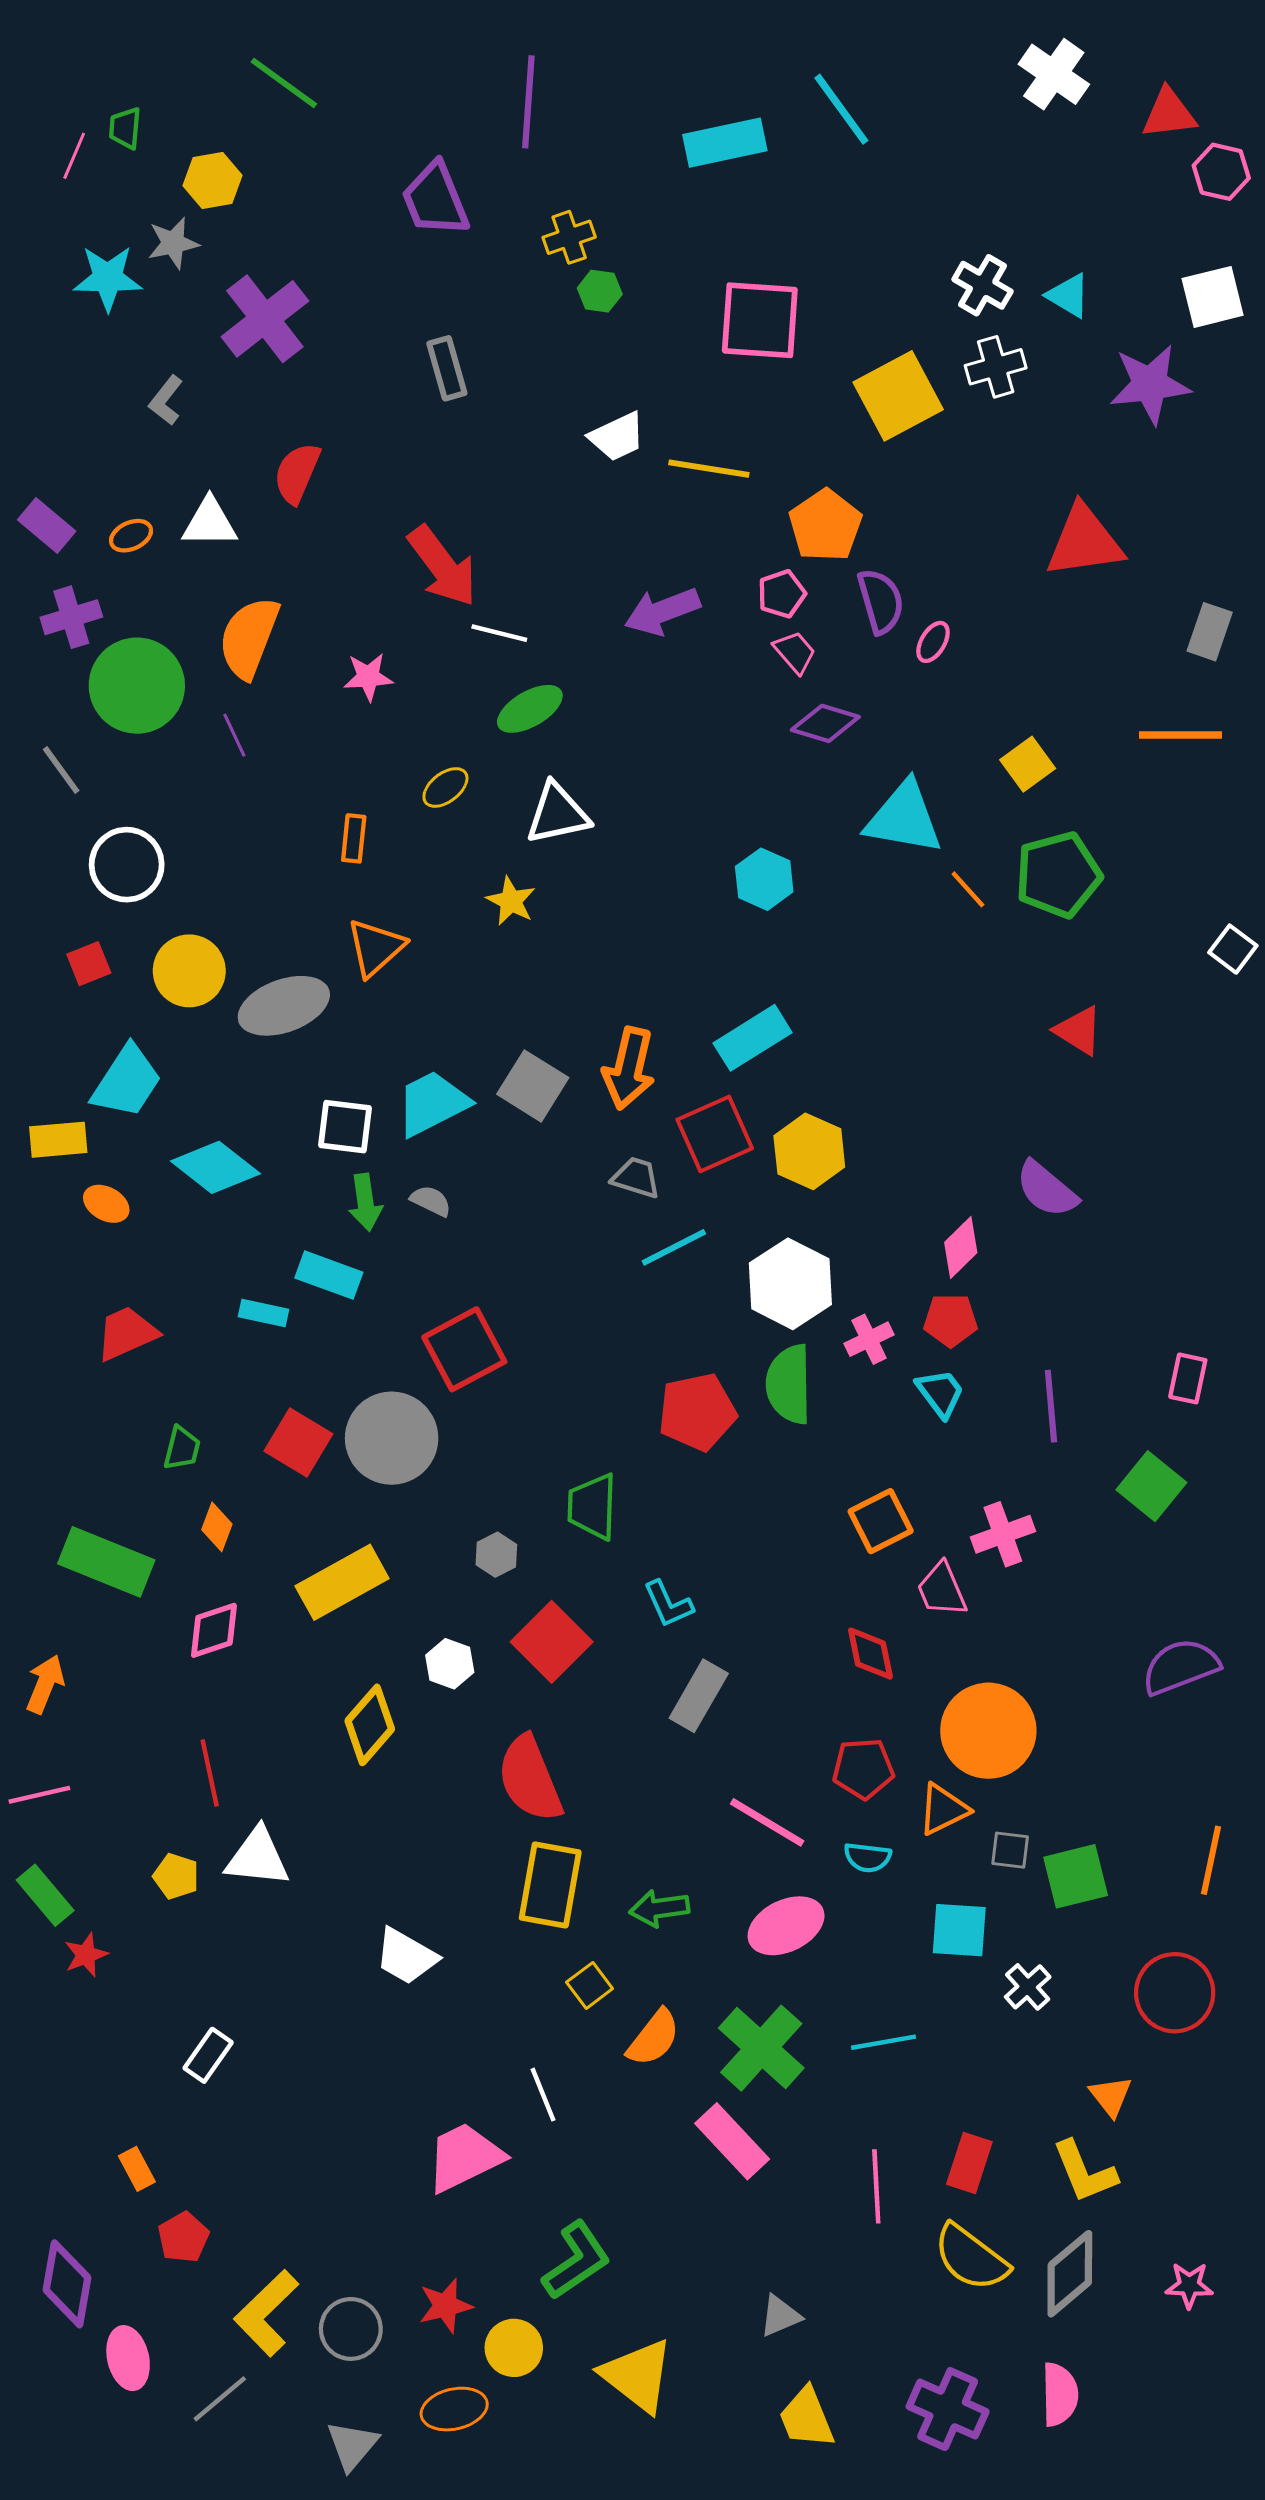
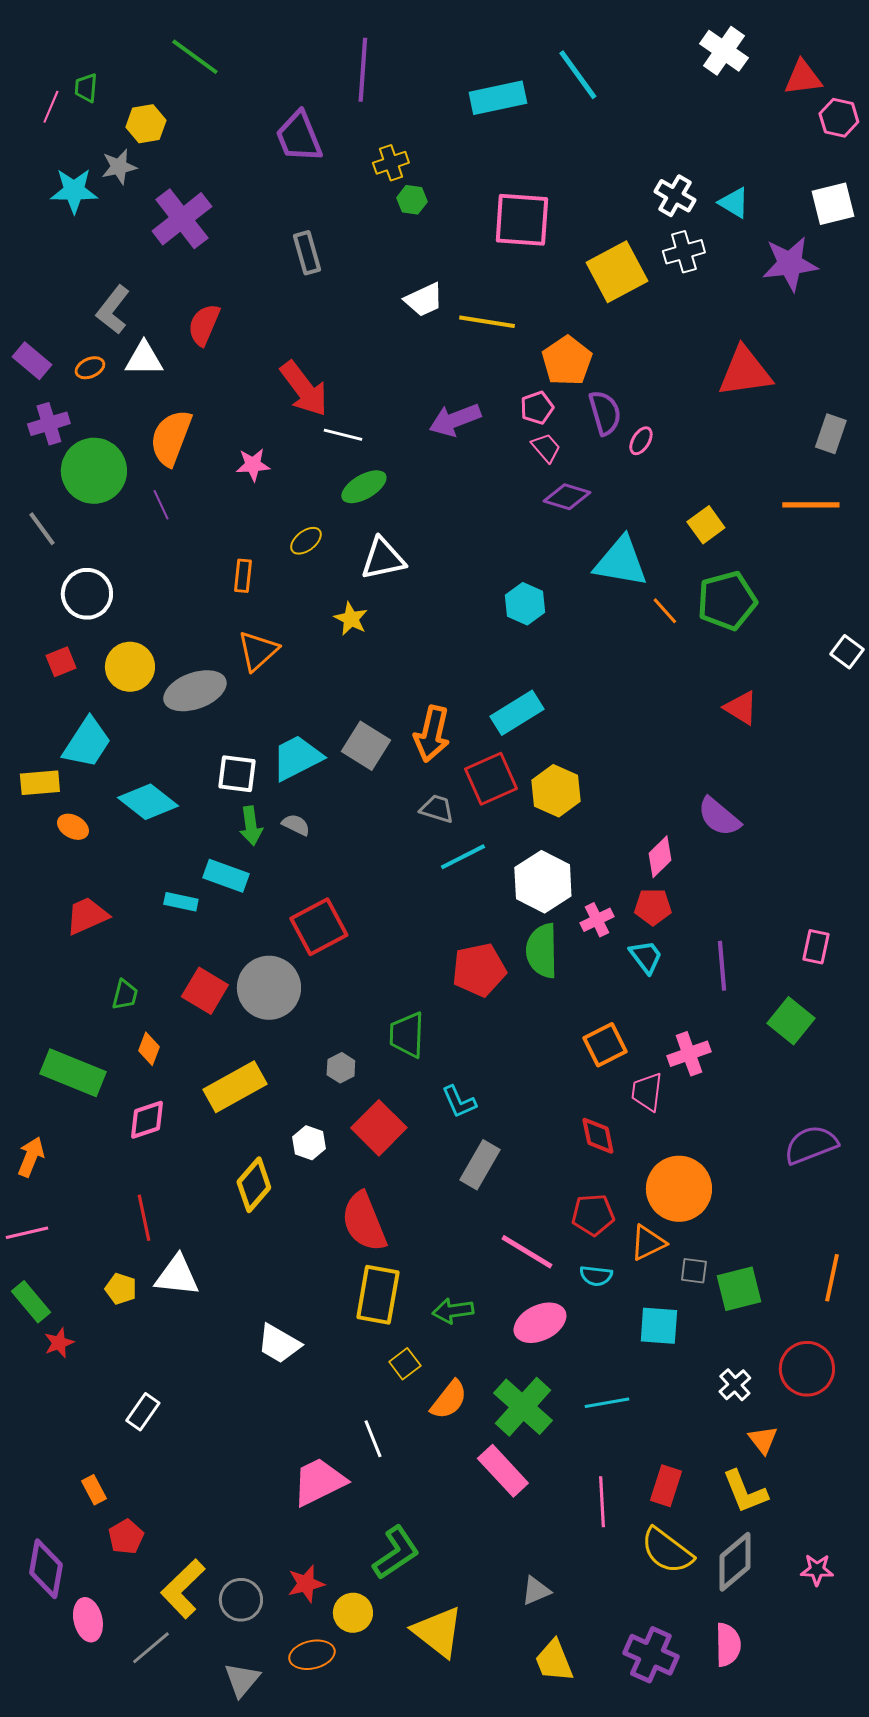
gray L-shape: (166, 400) -> (113, 310), moved, size x1.4
pink trapezoid: (942, 1590) -> (647, 1092), turned 30
white cross: (1028, 1987) -> (735, 1385), moved

